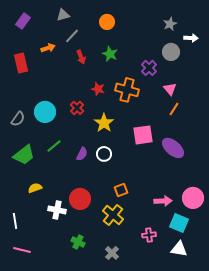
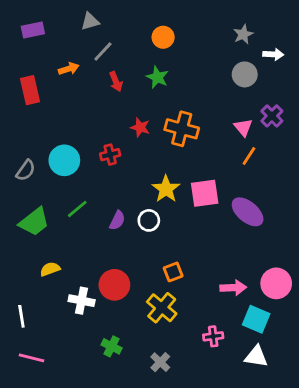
purple rectangle: (23, 21) -> (33, 30), turned 42
orange circle: (107, 22) -> (163, 37), moved
purple cross: (149, 68) -> (272, 116), moved
red cross: (77, 108) -> (110, 155), turned 32
yellow star: (104, 123) -> (166, 189), moved

